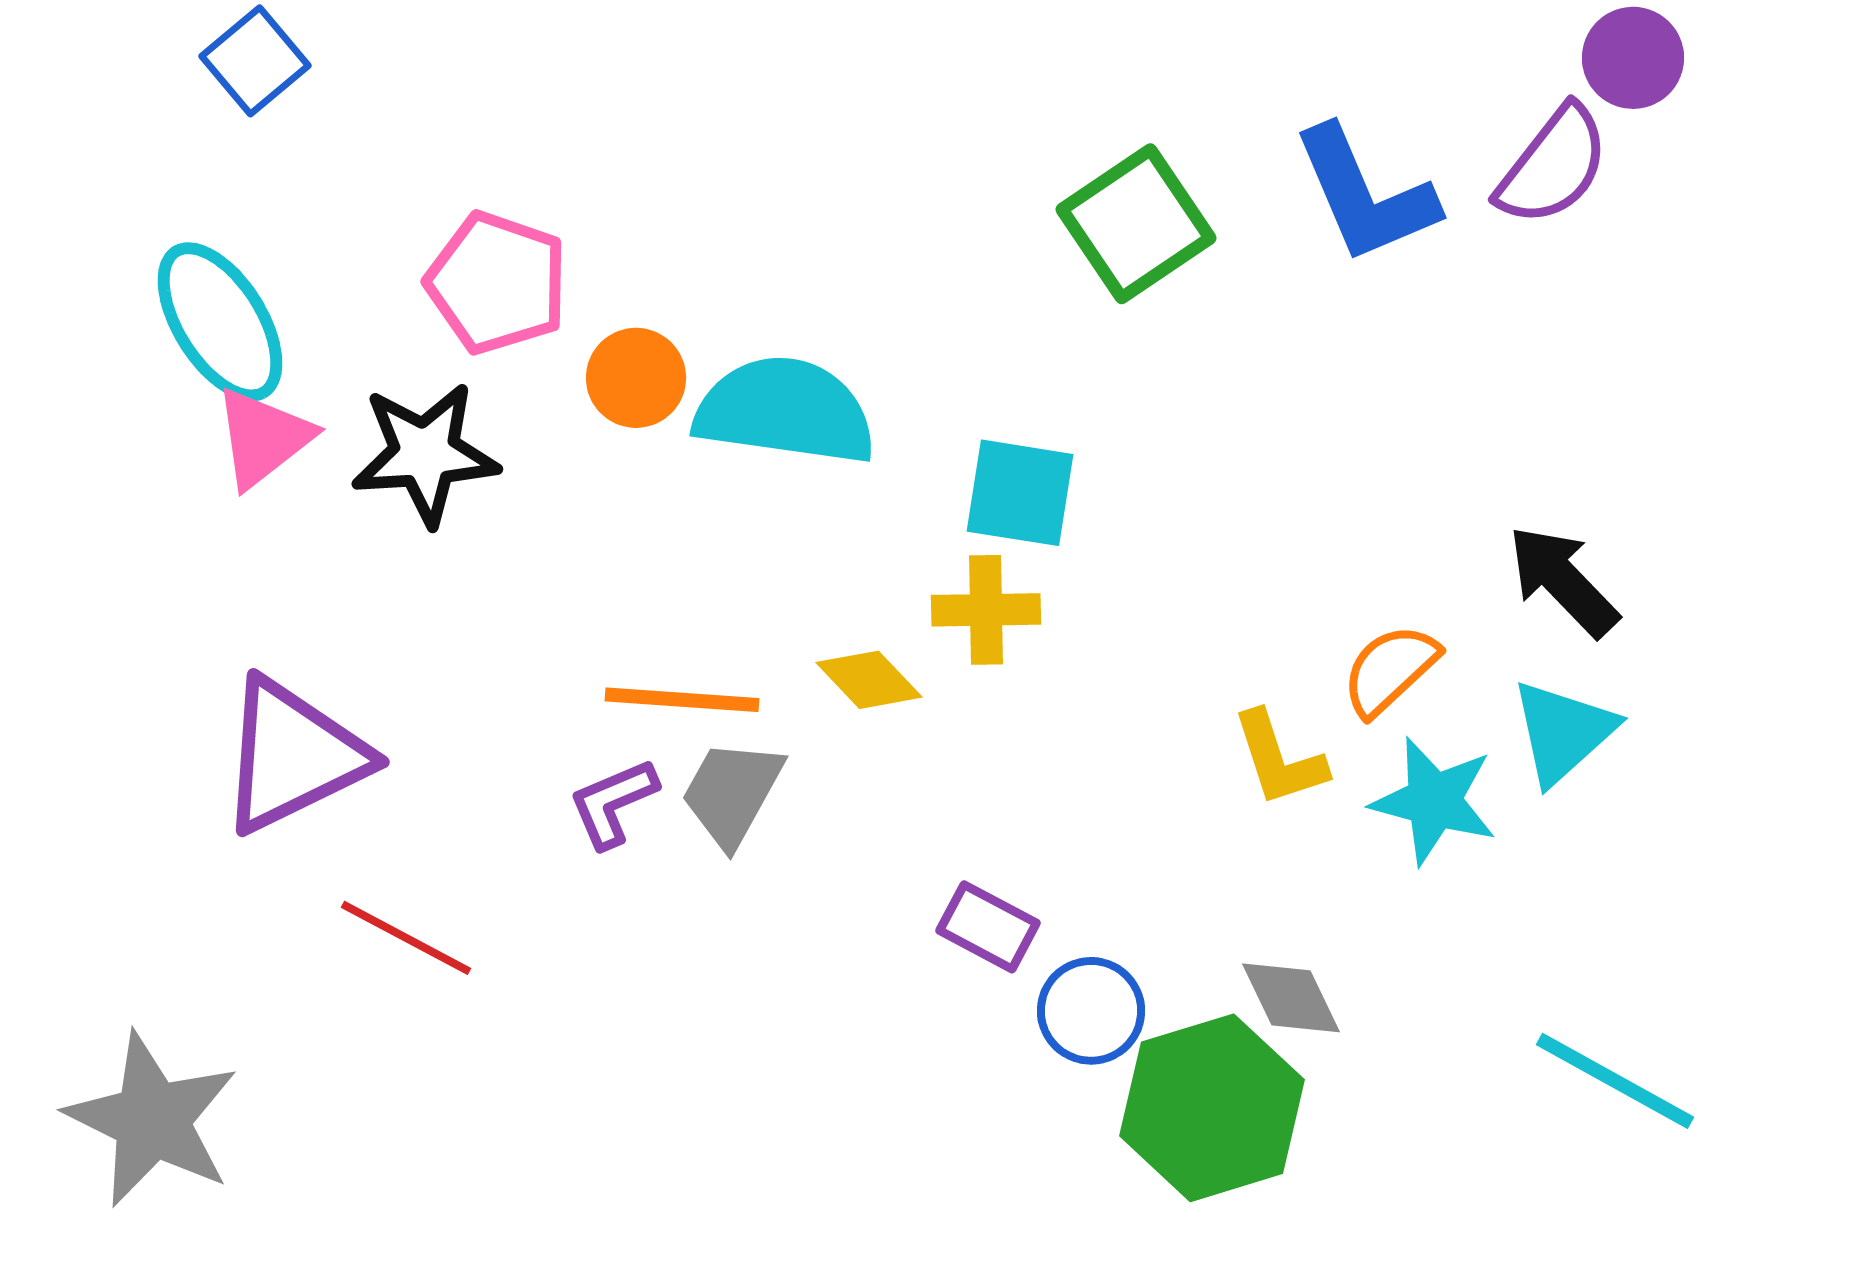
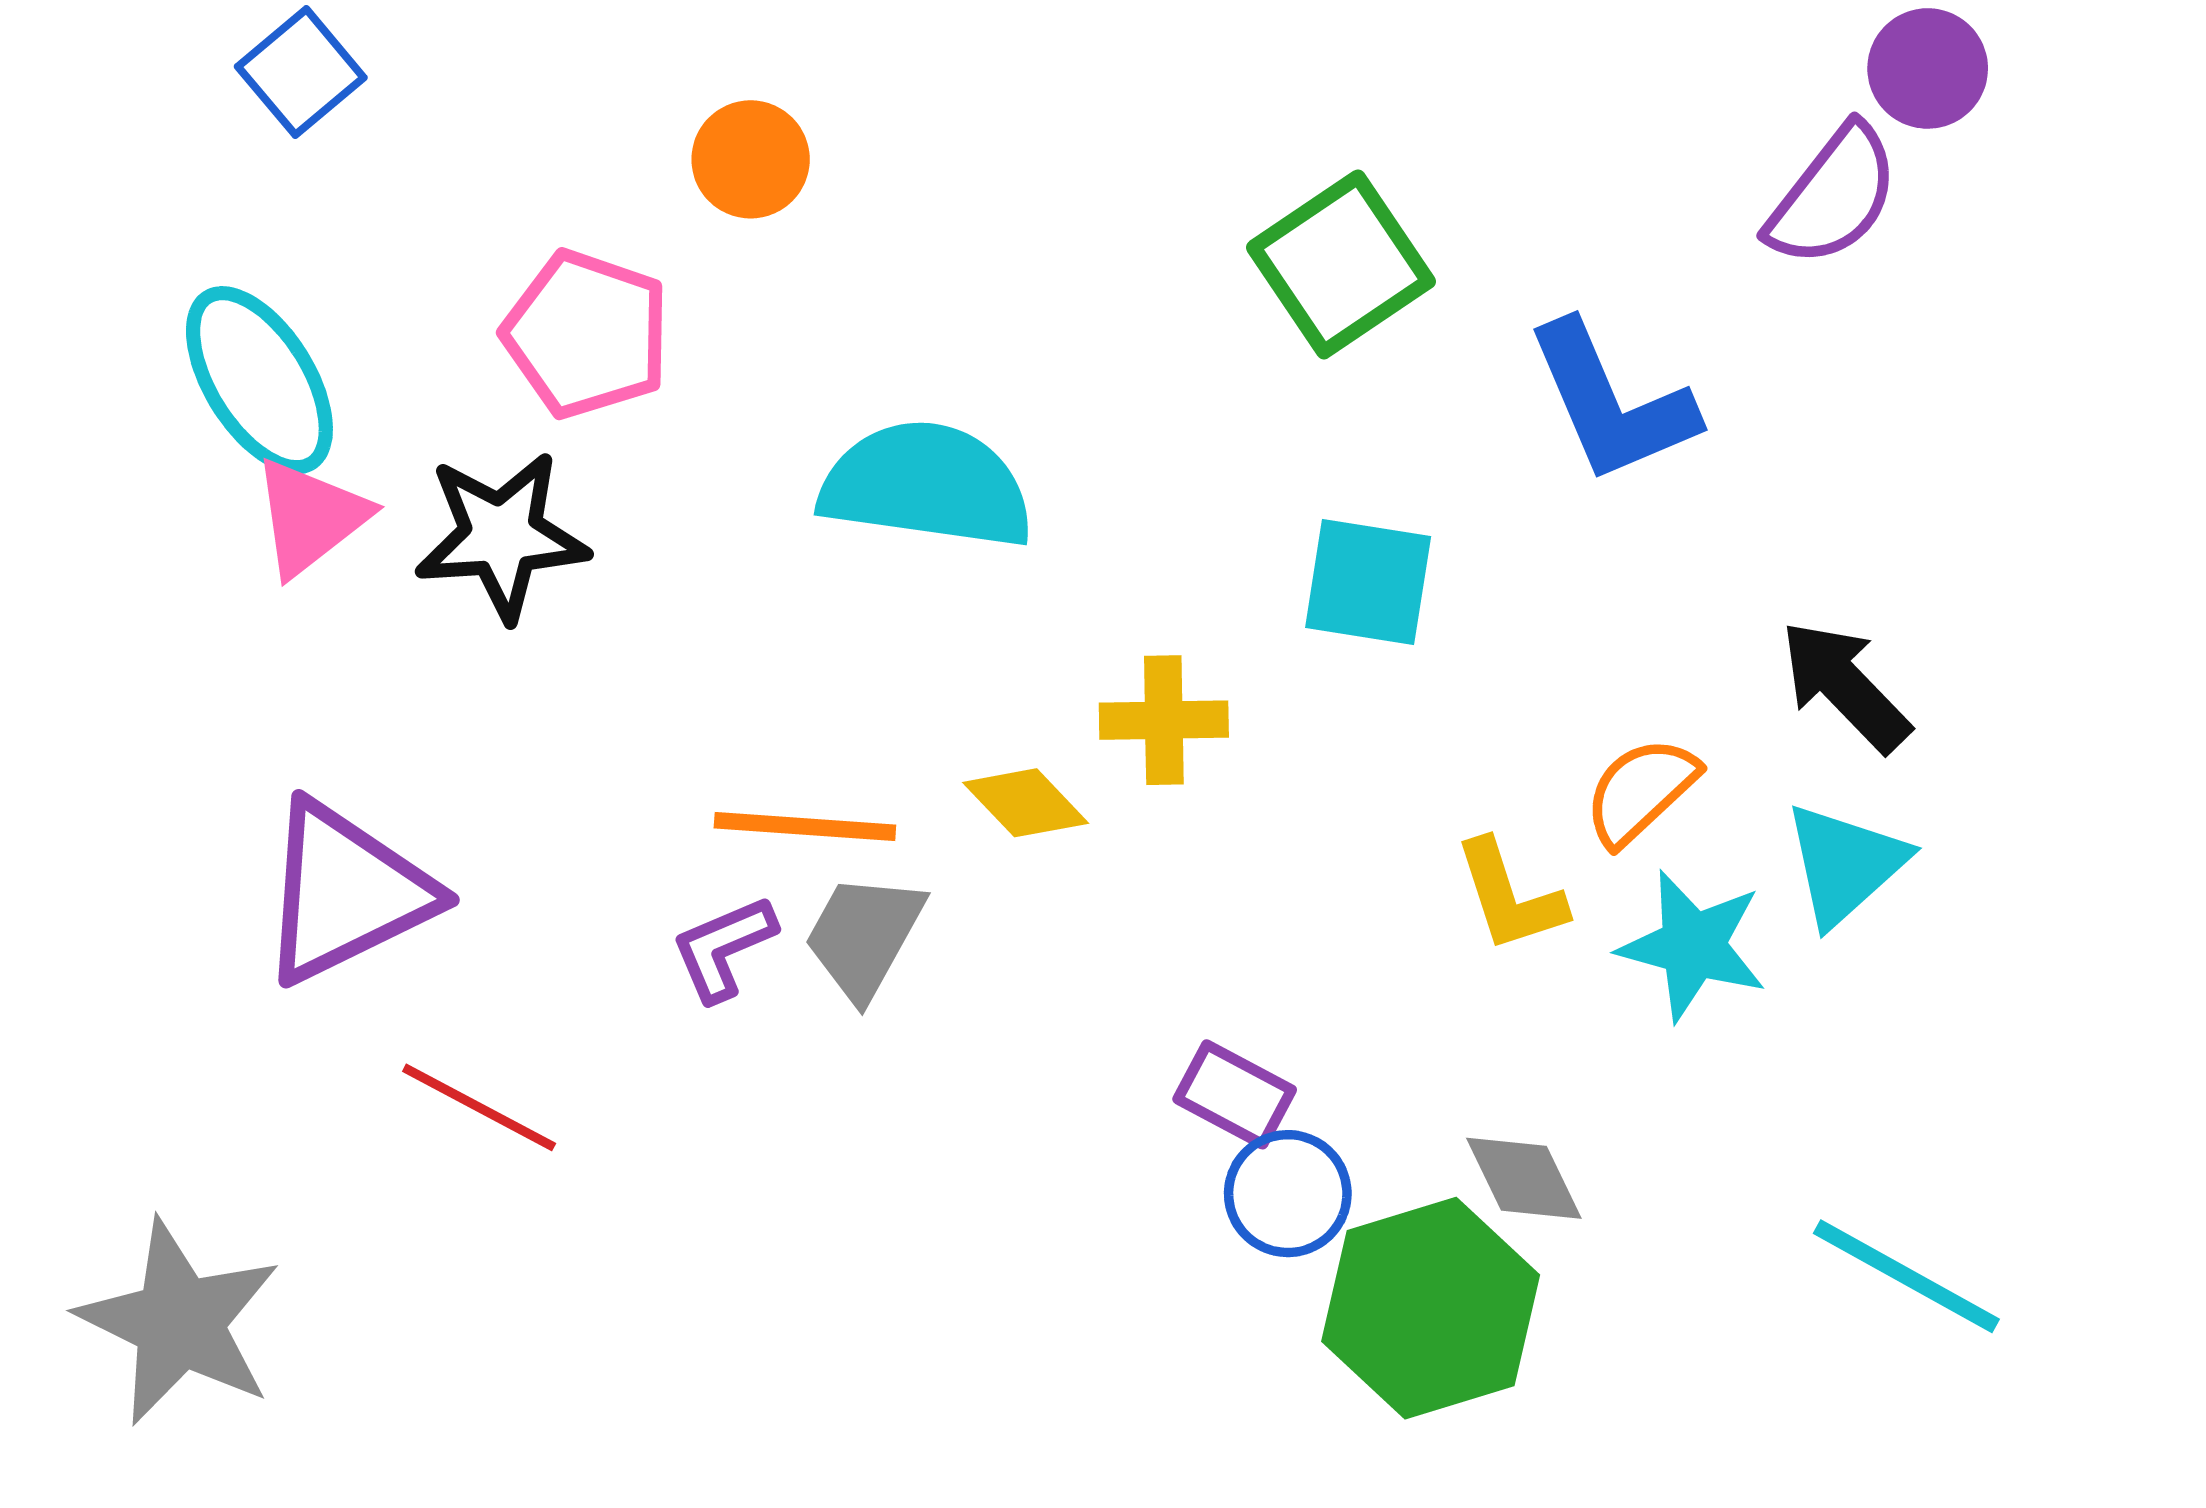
blue L-shape: (1365, 195) -> (1611, 403), moved
orange circle: (636, 378) -> (751, 159), moved
cyan square: (1020, 493) -> (1368, 582), moved
purple rectangle: (988, 927) -> (1235, 1094), moved

